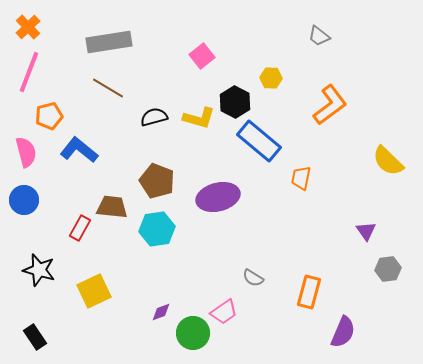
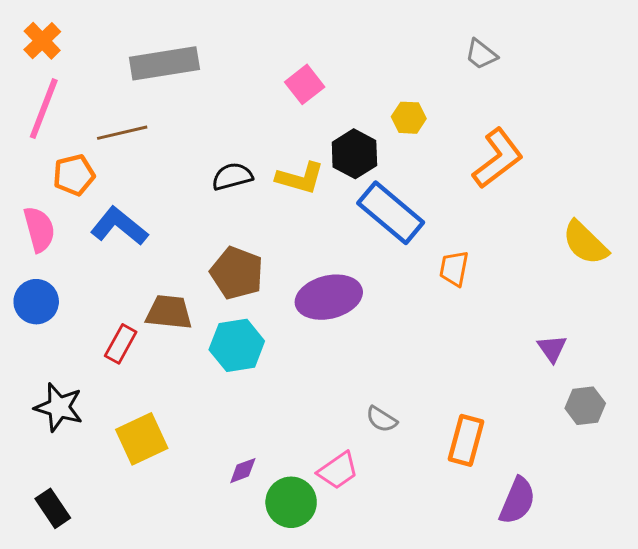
brown line: (108, 88) -> (122, 133), moved, turned -44

